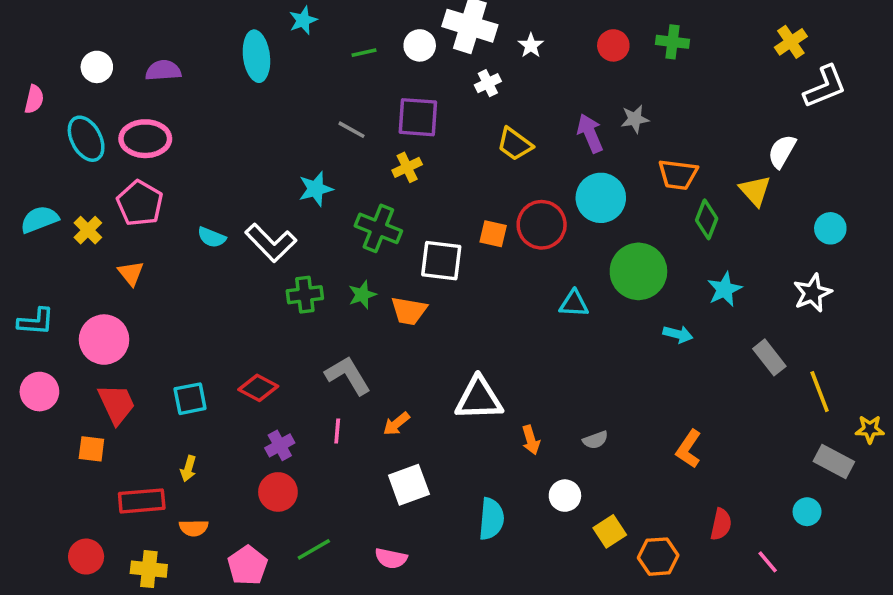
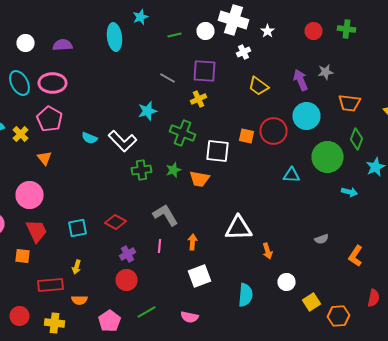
green diamond: (707, 219) -> (356, 139), moved
orange arrow: (396, 424) -> (192, 242), turned 133
gray semicircle: (595, 440) -> (322, 239), moved

